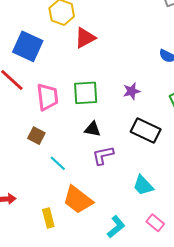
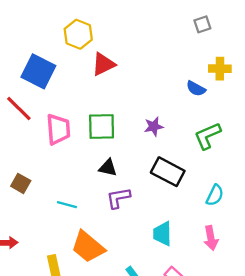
brown square: (36, 136) -> (21, 183), moved
cyan line: (58, 163) -> (67, 205), turned -30
cyan trapezoid: (143, 185) -> (162, 234), turned 40

